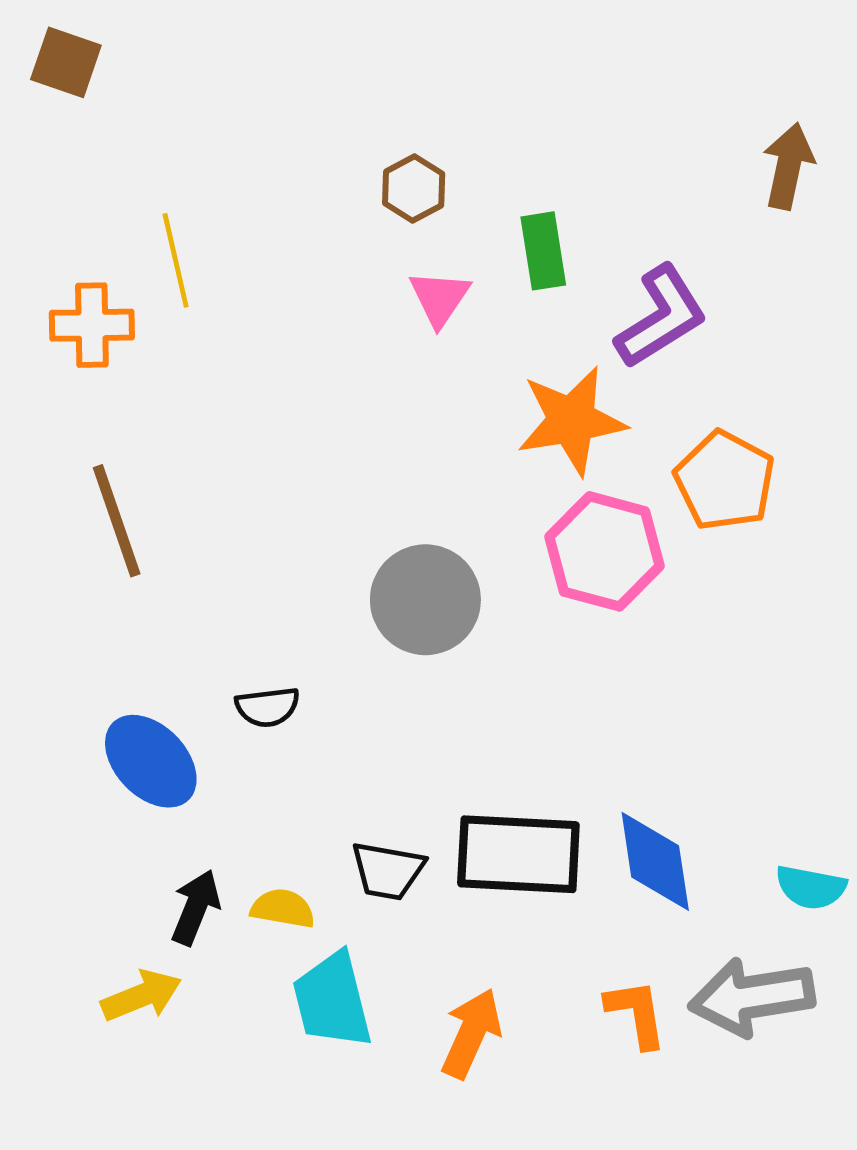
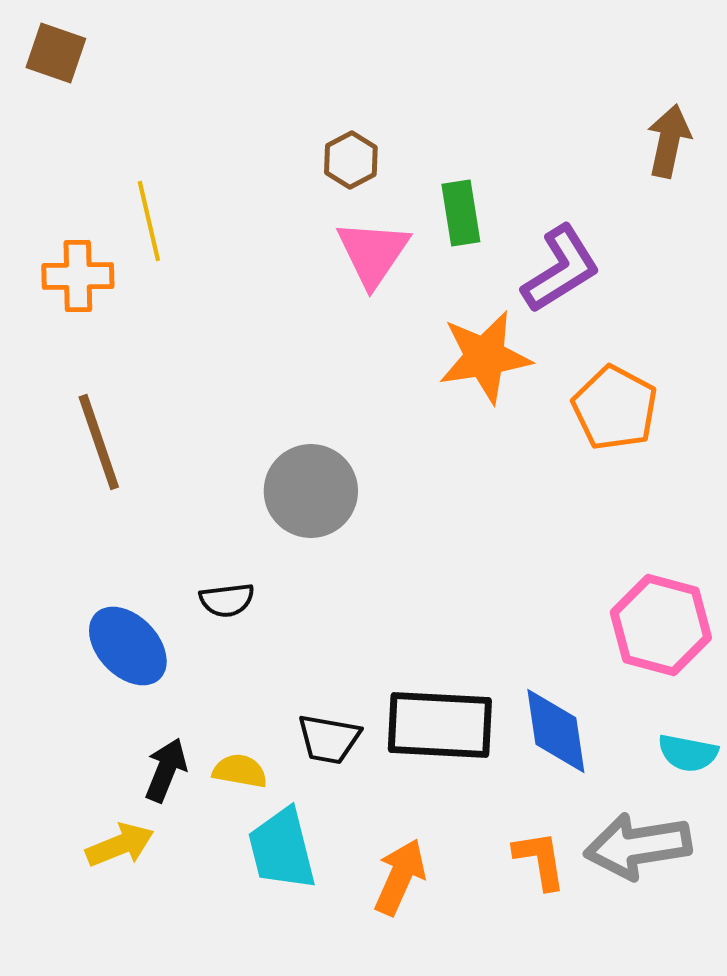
pink triangle: (440, 298) -> (373, 253), size x1.4
pink hexagon: (605, 551) -> (661, 625), moved
gray circle: (425, 600) -> (311, 491), moved

